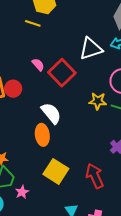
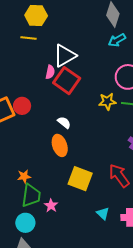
white triangle: (91, 49) -> (65, 56), moved
pink semicircle: (38, 65) -> (50, 72), moved, turned 64
white semicircle: (51, 113) -> (64, 122), size x0.6

